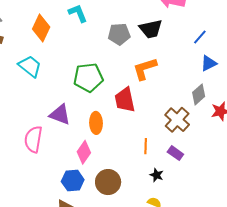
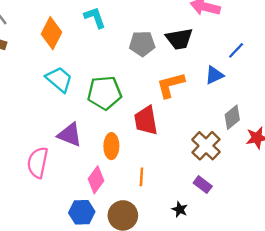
blue triangle: (209, 63) -> (214, 75), moved
cyan trapezoid: (30, 66) -> (59, 79), moved
orange line: (146, 146) -> (141, 177), moved

